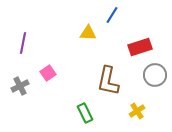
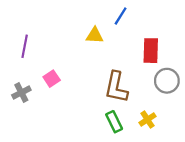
red rectangle: (140, 47) -> (151, 51), turned -70
green rectangle: (85, 113) -> (114, 122), moved

